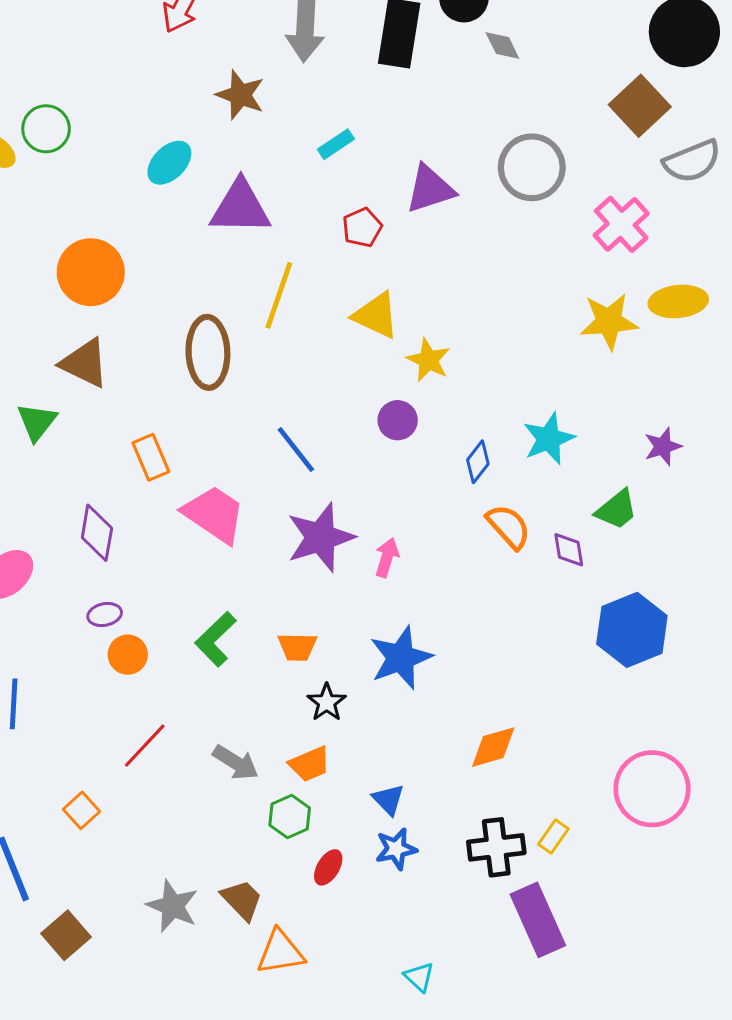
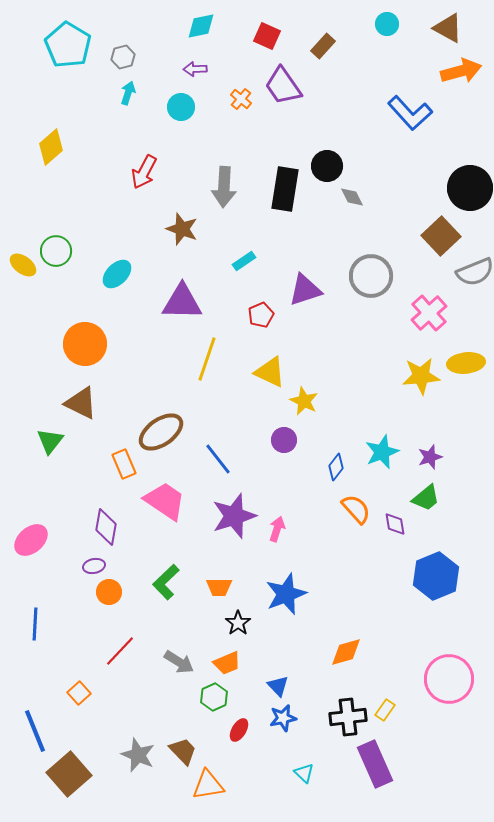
cyan ellipse: (169, 163) -> (117, 274), moved
brown ellipse: (208, 352) -> (161, 432), moved, turned 57
purple star: (663, 446) -> (430, 457), moved
purple diamond: (97, 533) -> (106, 527), moved
brown square: (66, 935) -> (69, 774), size x1.4
cyan triangle: (419, 977) -> (304, 773), moved

